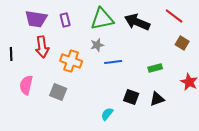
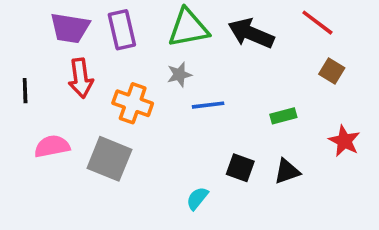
purple rectangle: (65, 20) -> (122, 30), size x1.5
pink semicircle: (26, 85) -> (52, 146), turned 66
gray square: (58, 92) -> (109, 159), size x1.4

